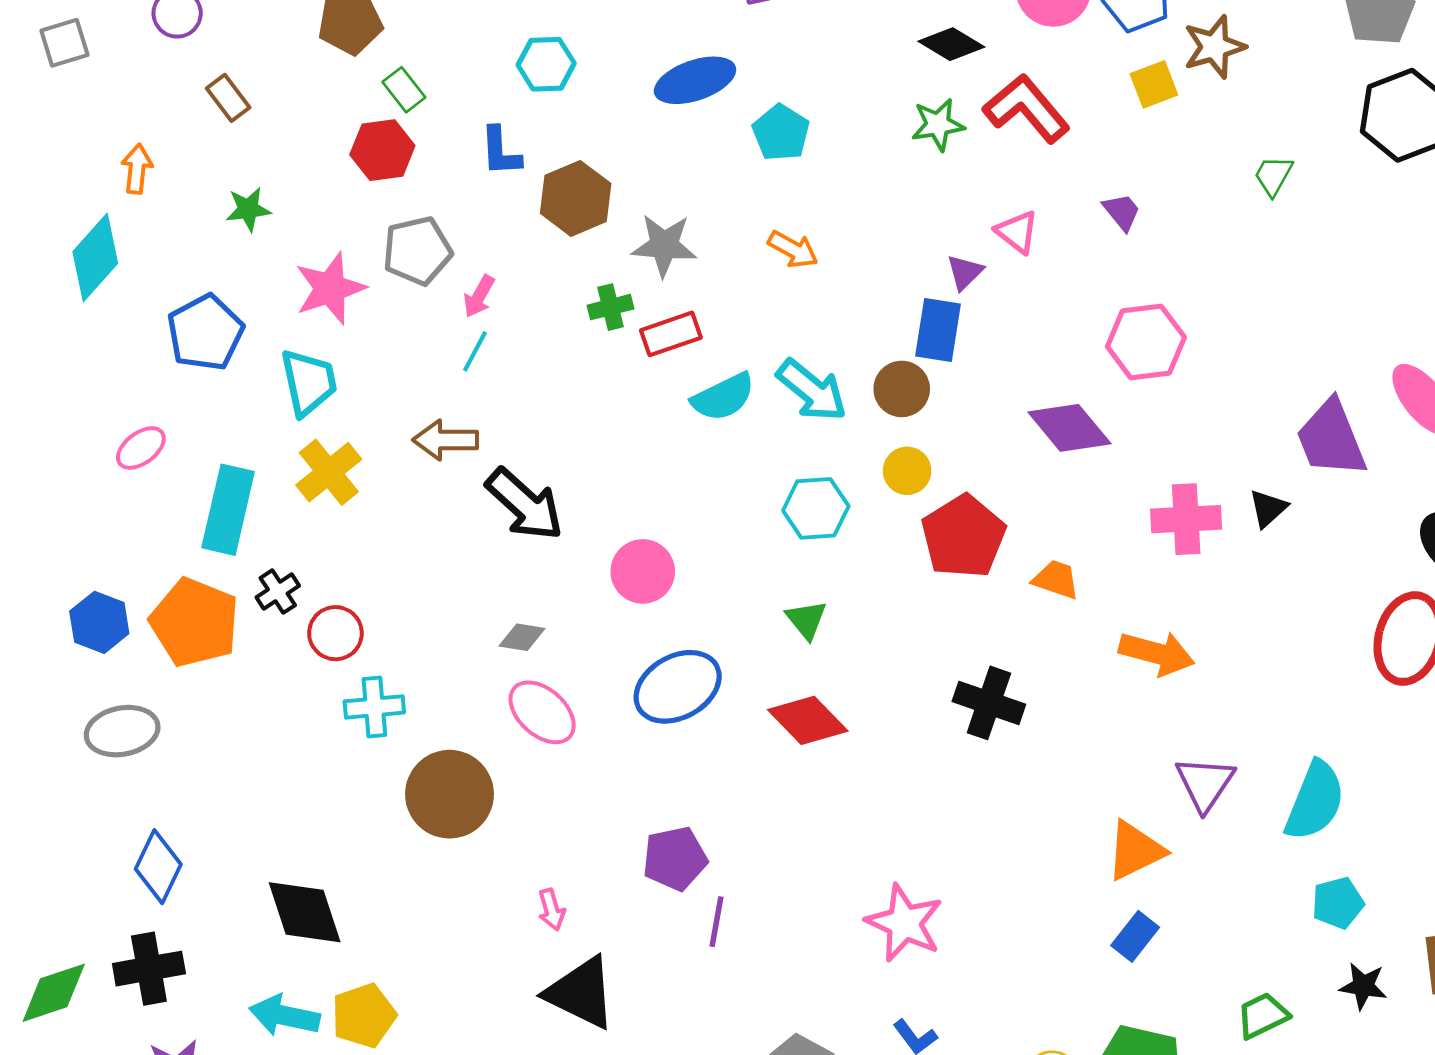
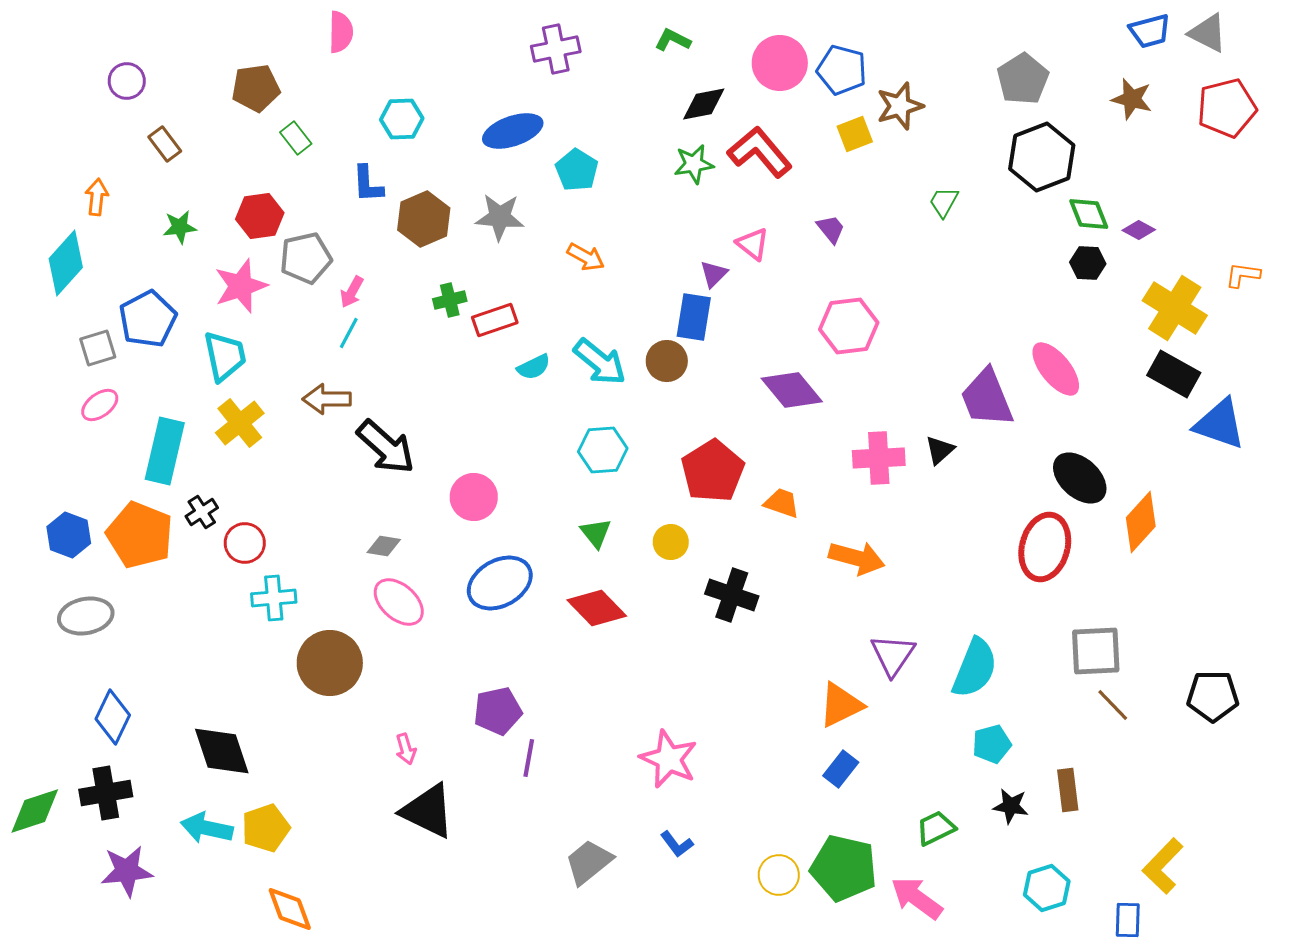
gray square: (64, 43) -> (98, 348), moved
black diamond: (951, 44) -> (704, 104), turned -42
red hexagon: (382, 150) -> (260, 216), moved
gray star: (664, 245) -> (500, 217), moved
cyan semicircle: (723, 397) -> (534, 367), size x0.7
yellow circle: (907, 471) -> (671, 542), moved

